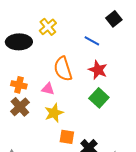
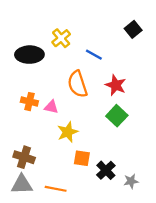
blue line: (92, 41) -> (94, 55), moved
pink triangle: (48, 89) -> (51, 107), moved
brown cross: (20, 107) -> (24, 157), moved, turned -30

